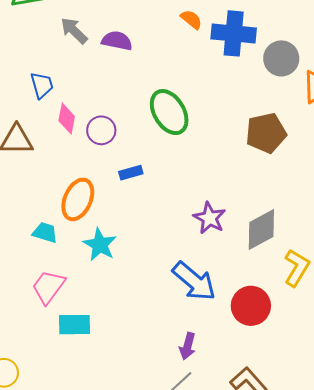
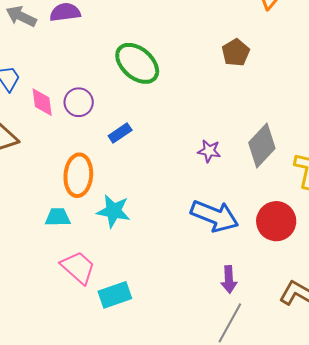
brown pentagon: (266, 133) -> (236, 52), size x0.7
purple star: (210, 218) -> (209, 151), size x0.7
pink trapezoid: (48, 287) -> (78, 267), turned 114

